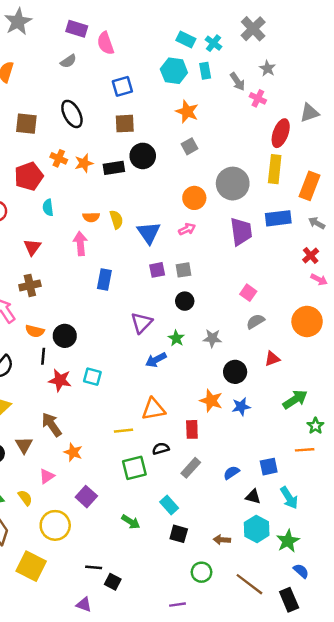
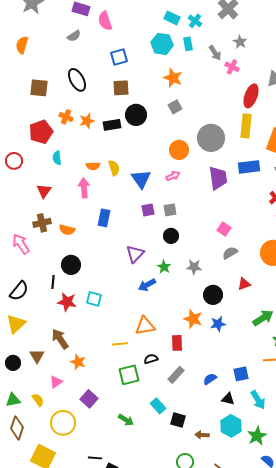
orange semicircle: (35, 331) -> (67, 230), moved
black square: (179, 534) -> (178, 420), moved

